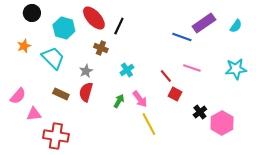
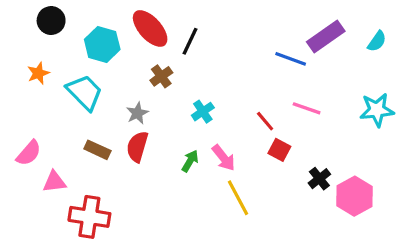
brown cross: (101, 48) -> (161, 76), turned 32

